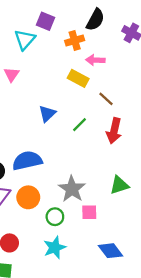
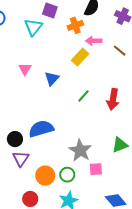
pink triangle: (12, 74) -> (25, 69), moved
yellow rectangle: (78, 78) -> (80, 57), turned -72
brown line: (106, 99) -> (120, 51), moved
blue triangle: (47, 114) -> (52, 79), moved
orange circle: (28, 197) -> (45, 176), moved

